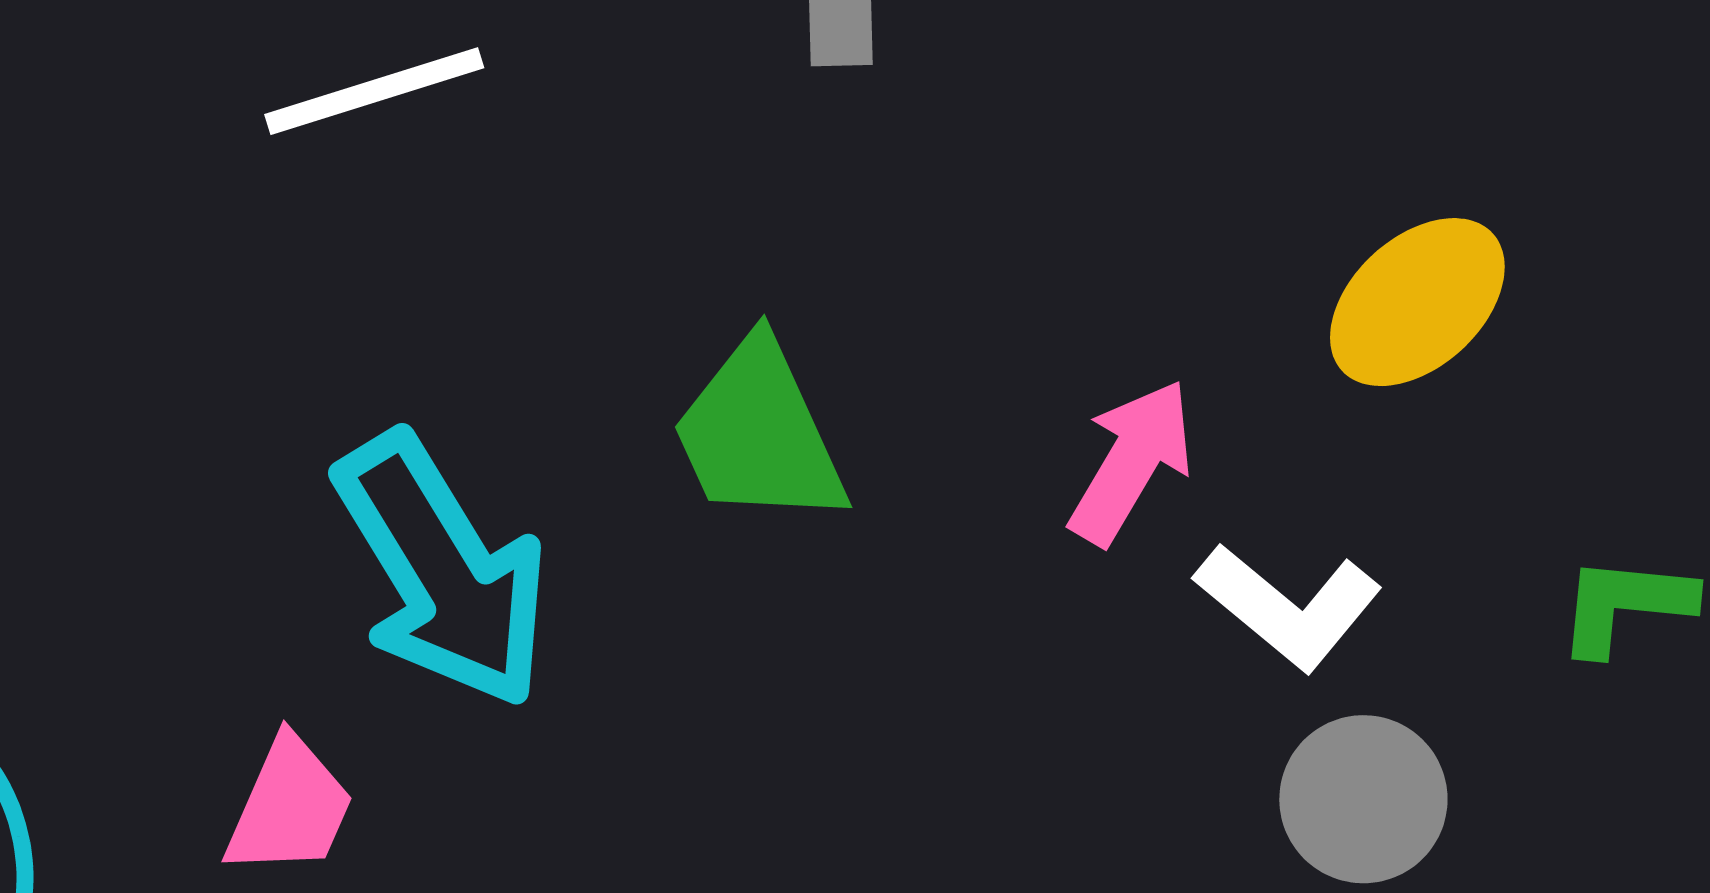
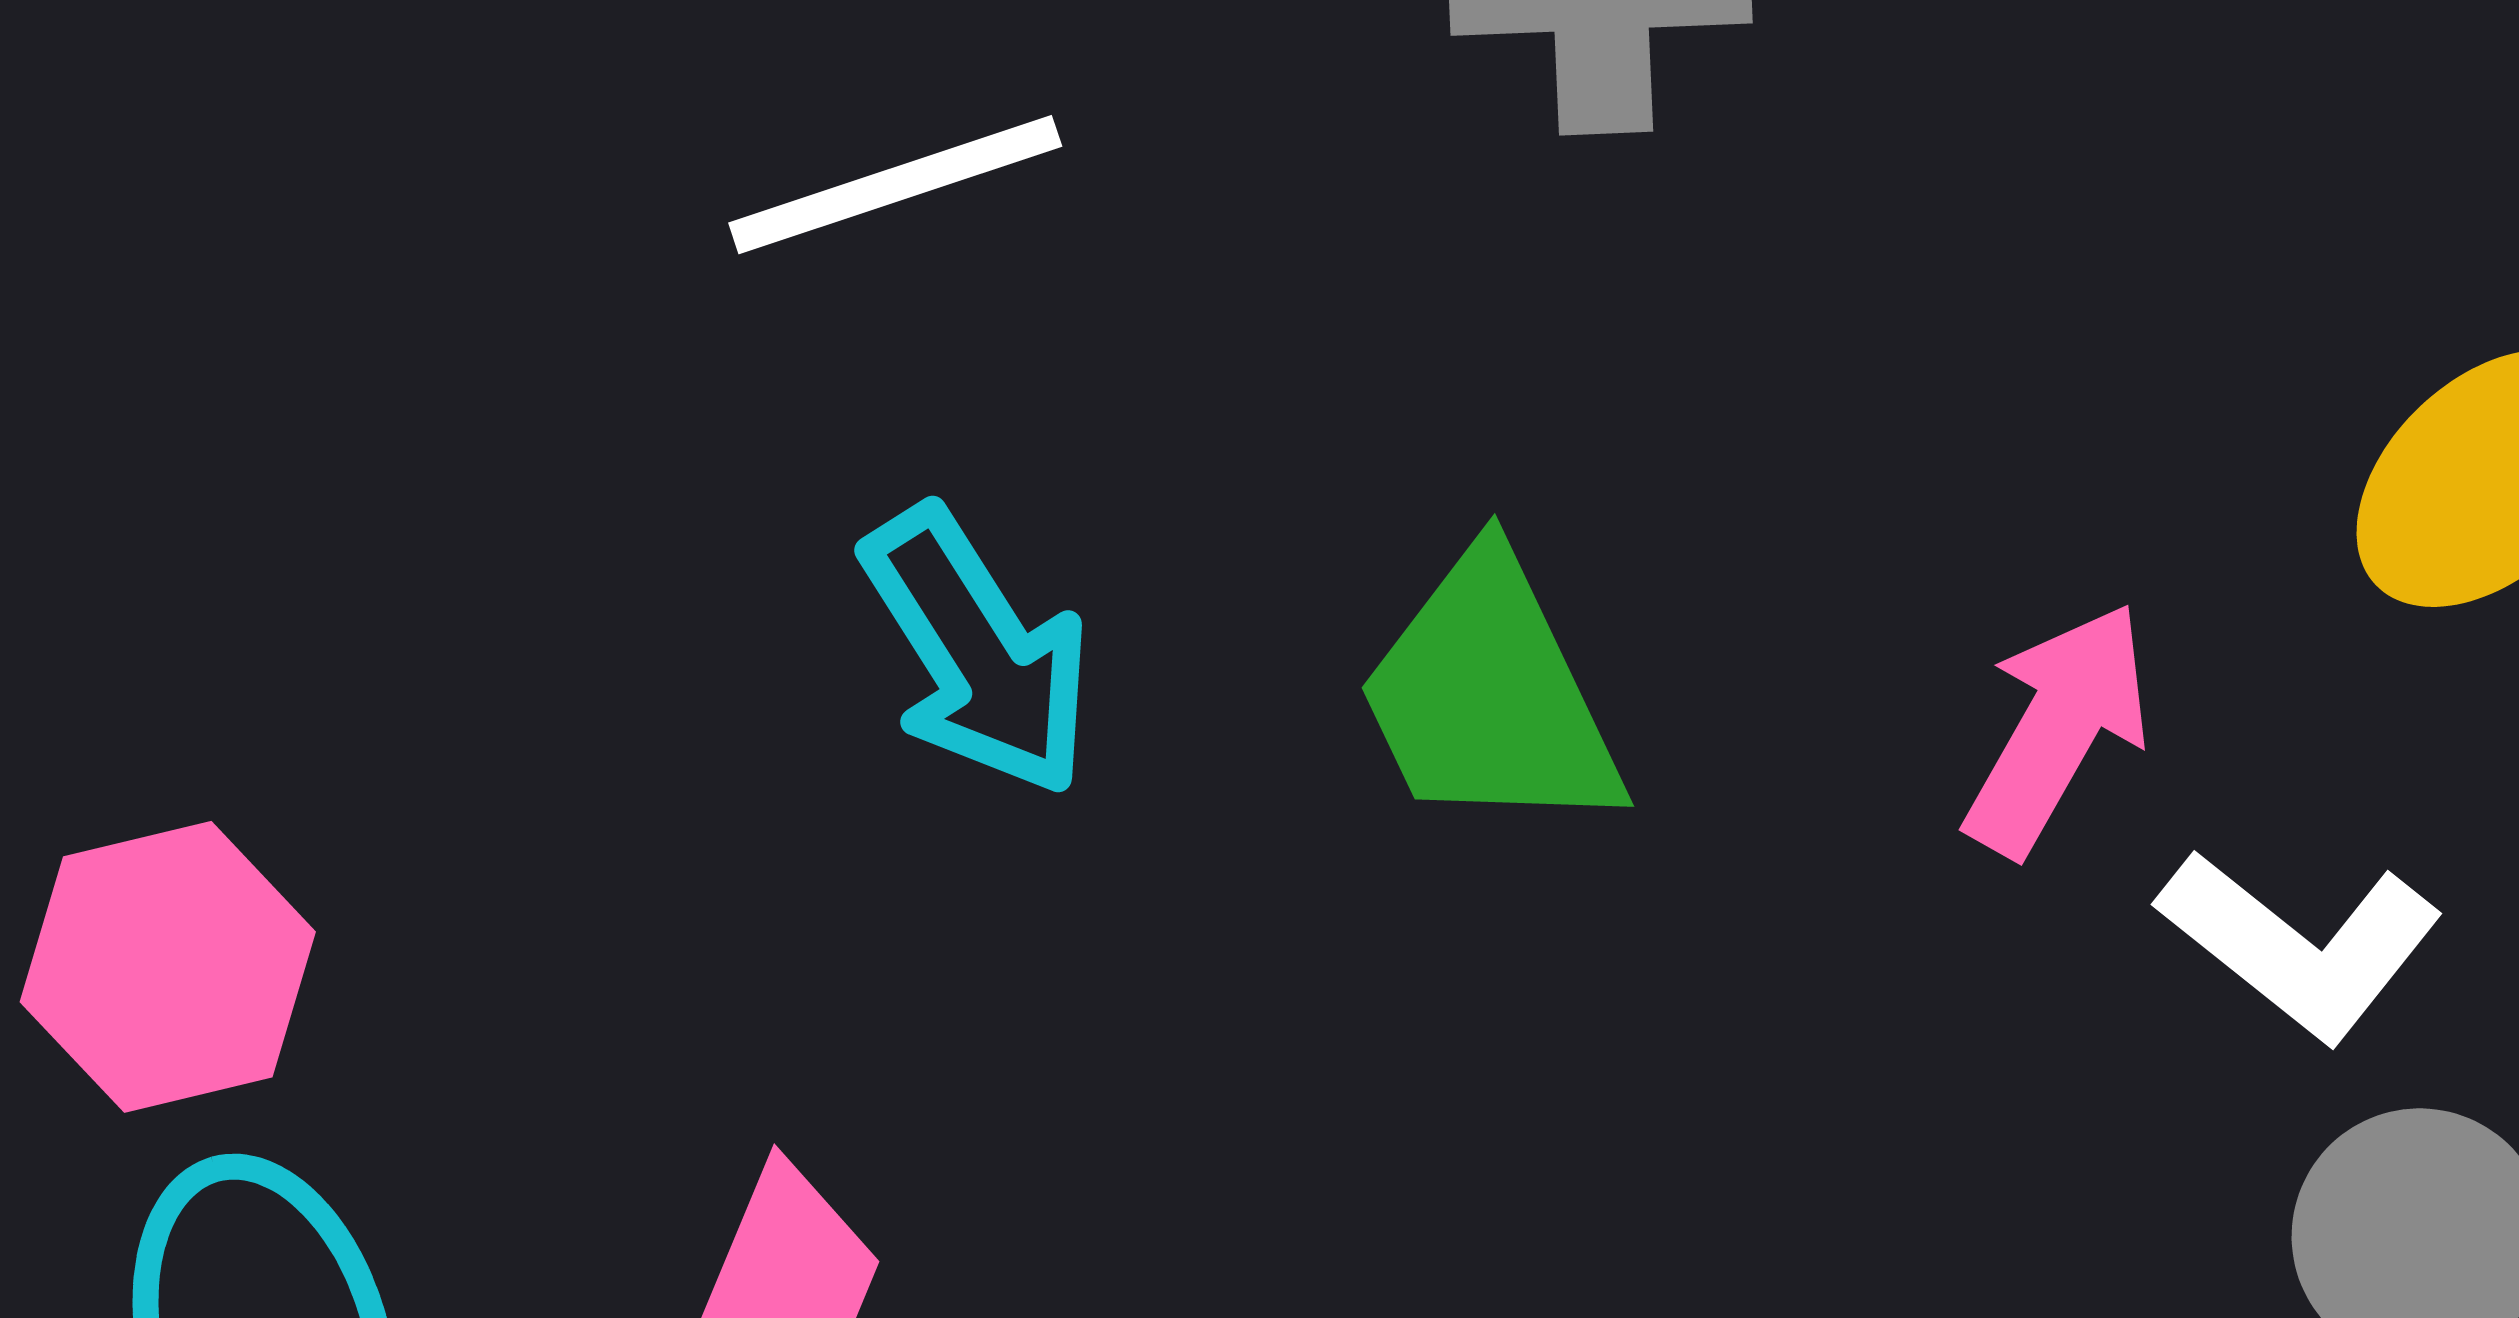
cyan arrow: (442, 570) -> (977, 651), moved, size x0.7

